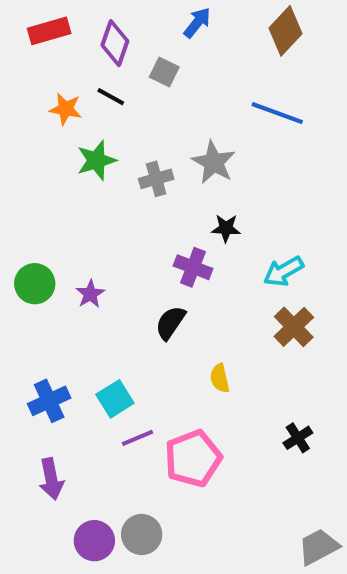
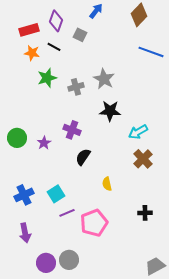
red rectangle: (49, 31) -> (29, 30), moved
blue line: (277, 113) -> (151, 52), moved
black star: (226, 228) -> (110, 111), size x1.5
purple cross: (193, 267) -> (72, 130), moved
black cross: (298, 438) -> (145, 213), turned 32

